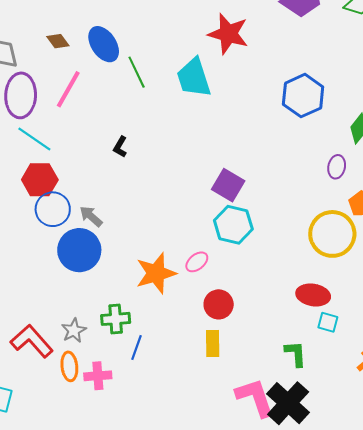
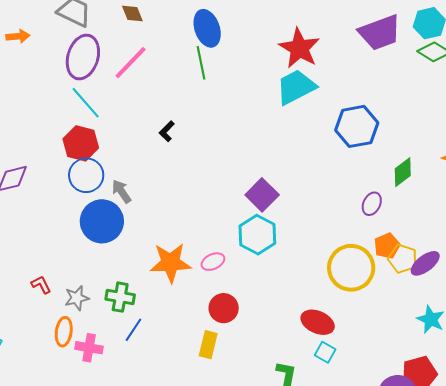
blue ellipse: (104, 44) -> (207, 28), moved
cyan trapezoid: (194, 78) -> (296, 87), moved, turned 66
red L-shape: (32, 341) -> (41, 285), moved, size x0.5

